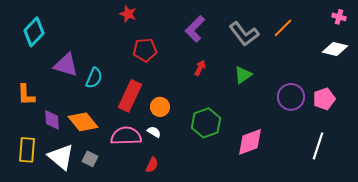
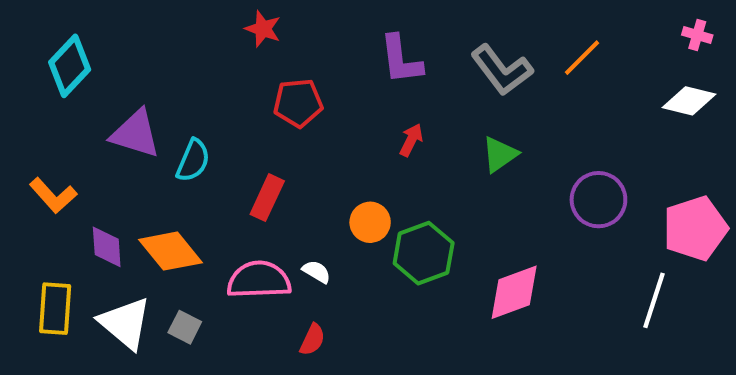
purple L-shape: (195, 29) -> (401, 60), turned -52
orange L-shape: (26, 95) -> (53, 196), turned -40
red rectangle: (130, 96) -> (267, 198), size x0.7
pink pentagon: (324, 99) -> (695, 228), moved, size x1.4
orange circle: (160, 107) -> (370, 222), moved

